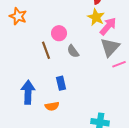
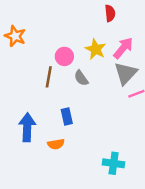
yellow star: (96, 17) -> (96, 49), moved
brown line: (46, 50) -> (49, 77), turned 30

